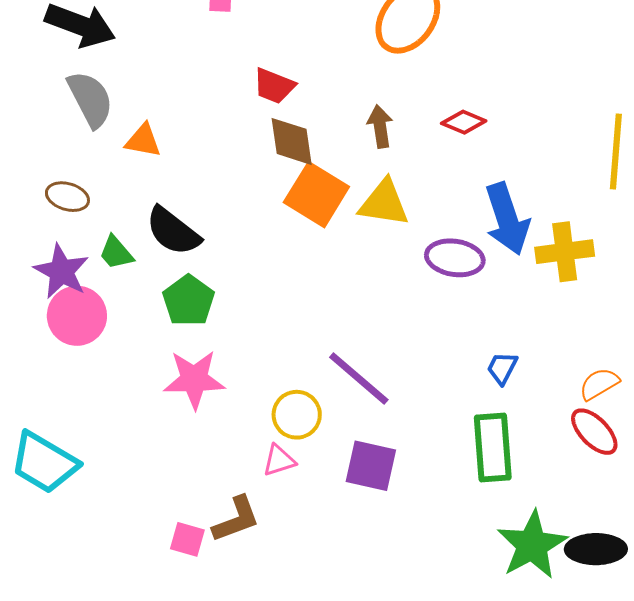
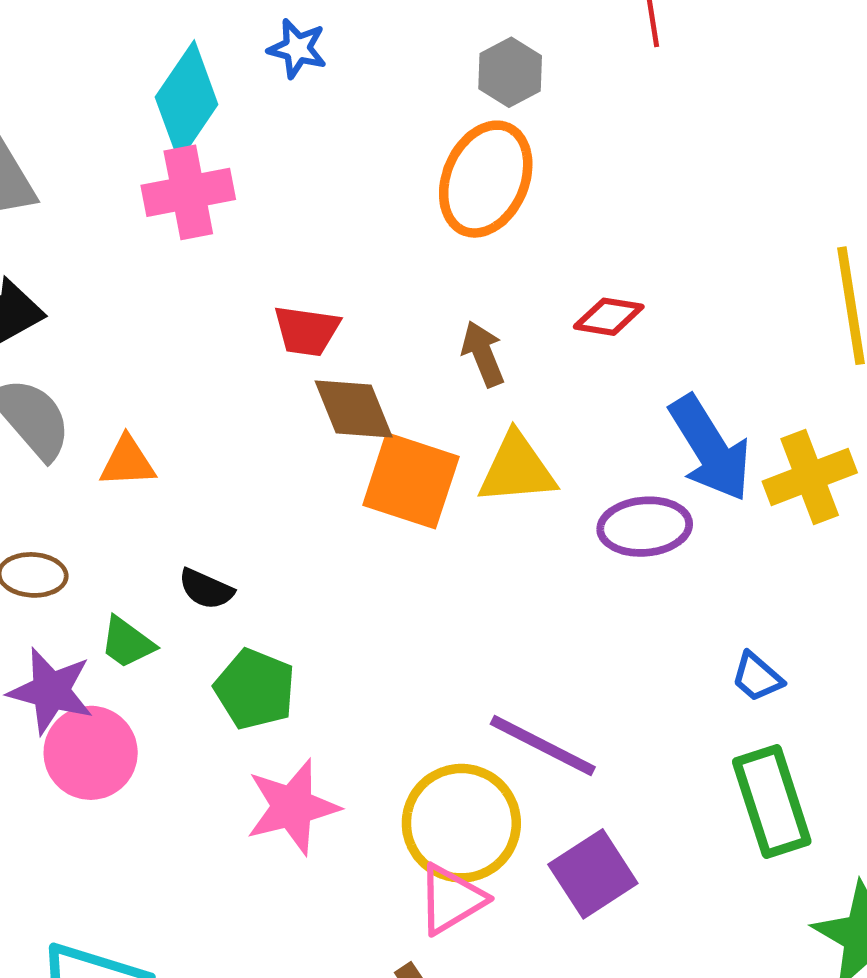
black semicircle: (173, 231) -> (206, 589), size x0.6
blue trapezoid: (502, 368) -> (757, 677), turned -63
yellow circle: (297, 415) -> (461, 823), size x1.5
pink triangle: (279, 460) -> (451, 899), size x1.4
purple square: (371, 466) -> (593, 874), turned -32

